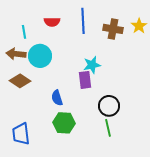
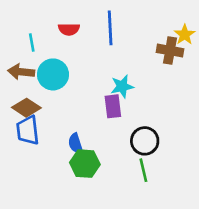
brown cross: (113, 29) -> (170, 51), moved
blue semicircle: (57, 98) -> (76, 144), moved
blue trapezoid: (21, 134) -> (28, 130), moved

